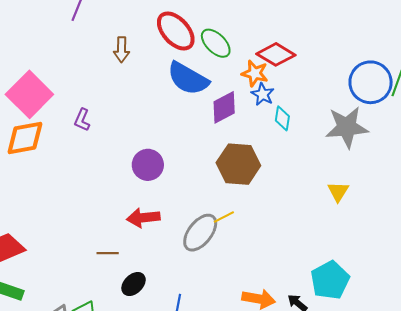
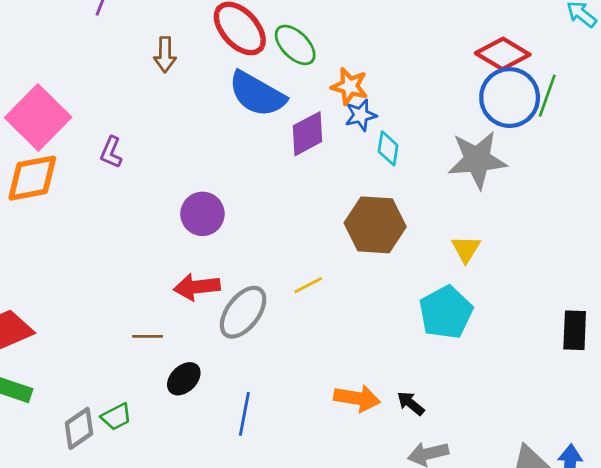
red diamond: (276, 54) -> (503, 54), moved
blue star: (263, 94) -> (361, 115), turned 30
brown hexagon: (238, 164) -> (375, 225), moved
gray ellipse: (200, 233) -> (243, 312), moved
cyan pentagon: (330, 280) -> (446, 312), moved

